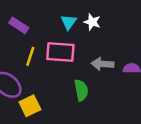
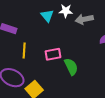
pink rectangle: (60, 52) -> (53, 54), moved, size x0.7
gray arrow: (103, 64) -> (84, 19), moved

